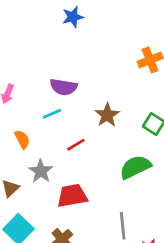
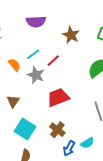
cyan line: (52, 114) -> (33, 54), moved
gray star: (41, 171) -> (36, 75), moved

